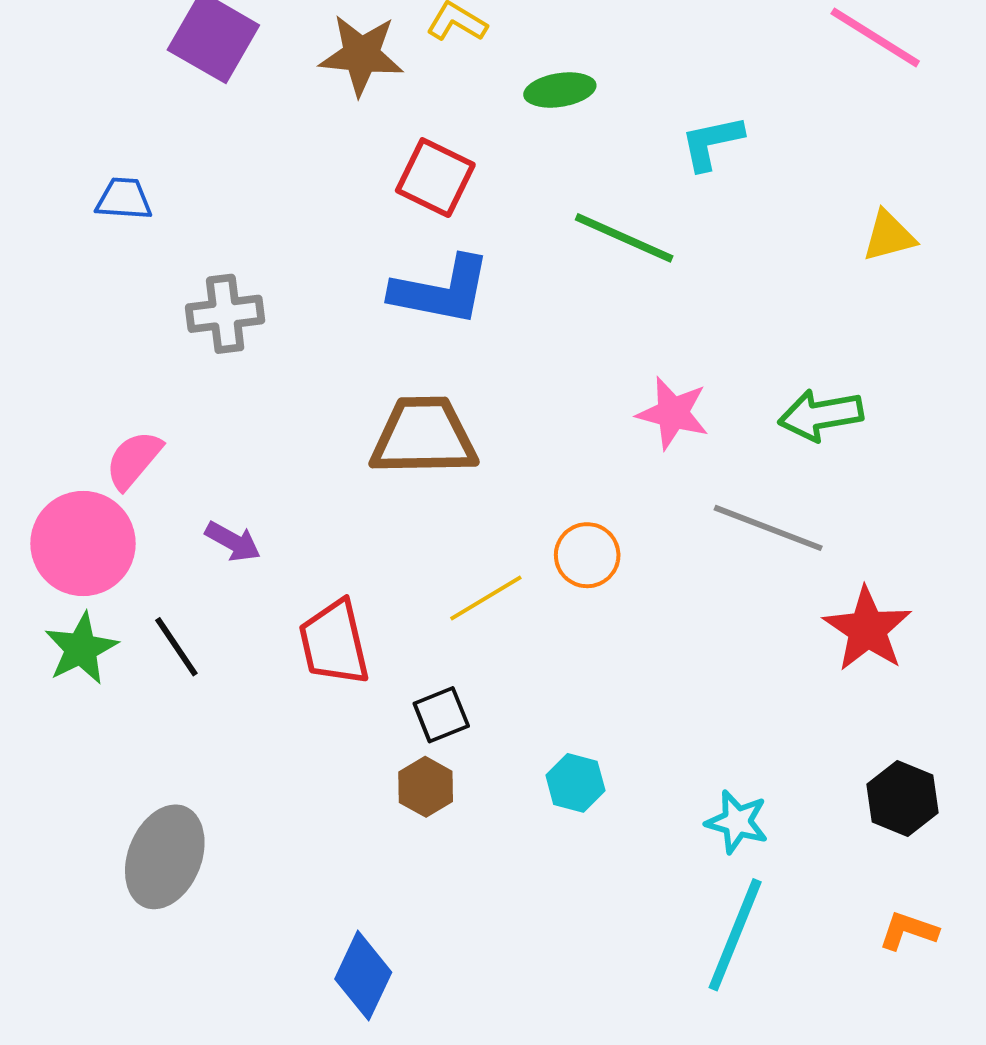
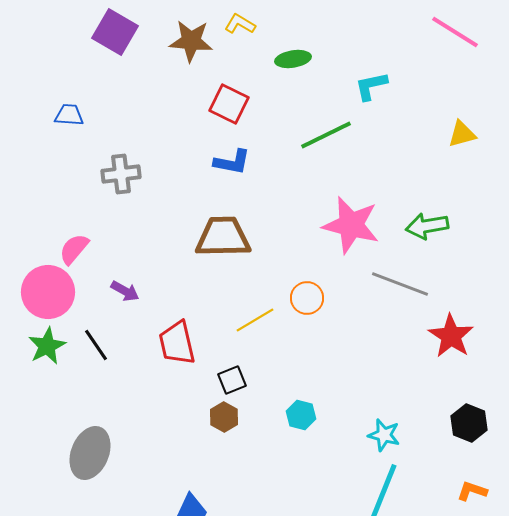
green line: (624, 238) -> (326, 135), turned -50
blue L-shape: (441, 290) -> (232, 162), size x0.7
pink star: (673, 413) -> (351, 225), size x1.5

